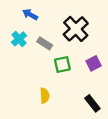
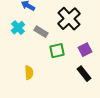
yellow semicircle: (45, 96) -> (29, 73), moved
black rectangle: (92, 103) -> (84, 74), moved

